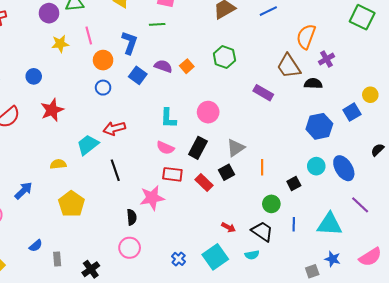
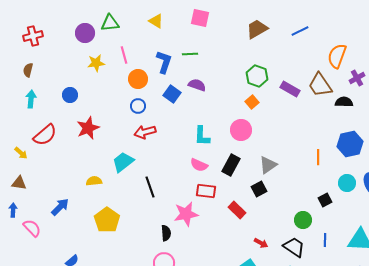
green line: (157, 24) -> (190, 54), moved
orange square: (187, 66) -> (252, 102), moved
purple rectangle: (263, 93) -> (290, 89), moved
red arrow: (114, 128) -> (145, 132), moved
orange line: (262, 167) -> (318, 157), moved
red rectangle: (204, 182) -> (237, 210), moved

